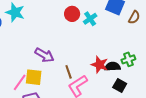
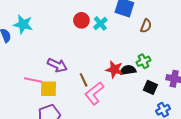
brown semicircle: (134, 17) -> (146, 26), moved
pink line: (20, 82) -> (33, 80), moved, turned 72
black square: (120, 85) -> (150, 87), moved

